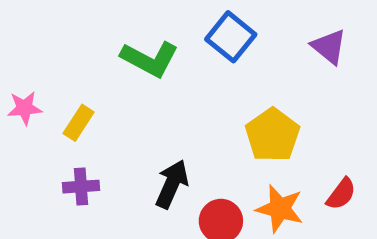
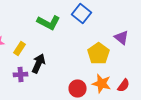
purple triangle: (329, 47) -> (122, 38), moved
black arrow: (172, 184) -> (39, 64), moved
red semicircle: (341, 194) -> (124, 86), moved

